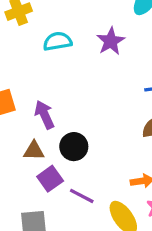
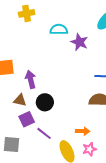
cyan semicircle: (58, 41) -> (59, 29), moved
purple star: (111, 41) -> (79, 42), turned -30

